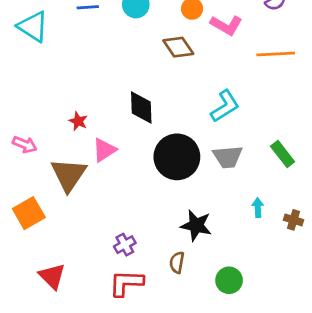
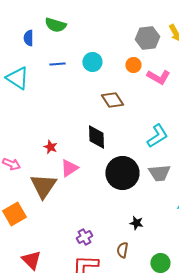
brown diamond: (178, 47) -> (112, 100), moved
black star: (196, 225) -> (136, 223), size x0.6

